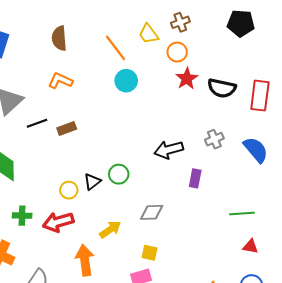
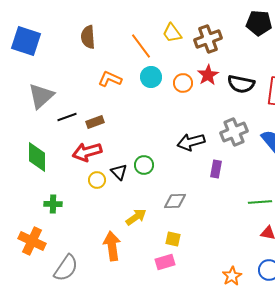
brown cross: (180, 22) -> (208, 39), moved, size x1.5
orange circle: (177, 52) -> (183, 83), moved
orange L-shape: (60, 81) -> (110, 79), moved
gray cross: (214, 139) -> (234, 132), size x1.5
black triangle: (92, 182) -> (119, 172), turned -36
red arrow: (58, 222) -> (87, 152), moved

